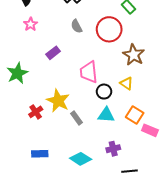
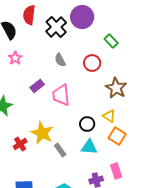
red circle: (109, 29) -> (92, 63), size x0.7
pink trapezoid: (89, 72) -> (61, 95), moved
orange square: (135, 115) -> (117, 136), moved
pink rectangle: (150, 130) -> (116, 171), moved, turned 49

